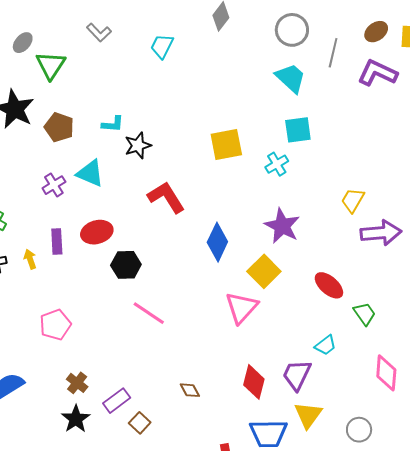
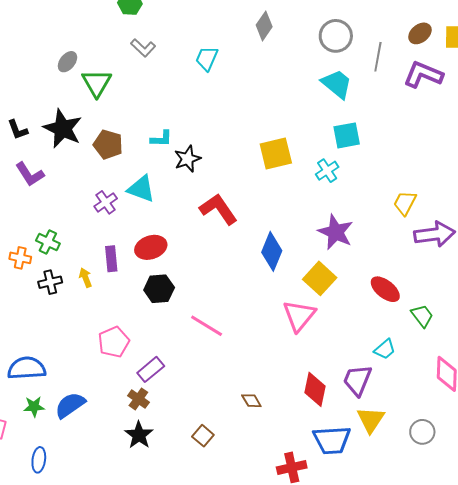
black hexagon: (126, 265) -> (159, 289), moved
purple rectangle: (117, 401) -> (151, 369), moved

